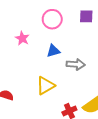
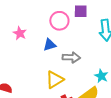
pink circle: (52, 19) -> (59, 21), moved
yellow triangle: (45, 86) -> (55, 80), moved

